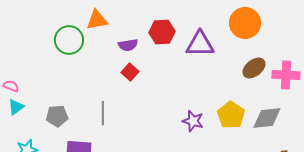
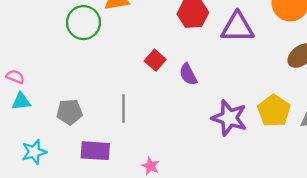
purple semicircle: (128, 45) -> (188, 74), moved, turned 72
cyan triangle: (16, 107) -> (21, 101), turned 30
purple star: (193, 121) -> (229, 118), size x1.4

